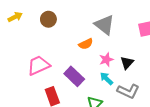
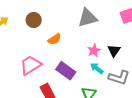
gray triangle: (104, 25) -> (88, 18), turned -45
orange semicircle: (86, 44) -> (54, 39), moved

